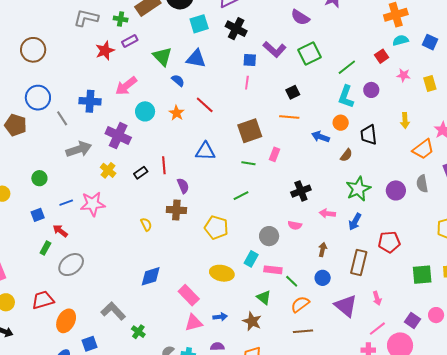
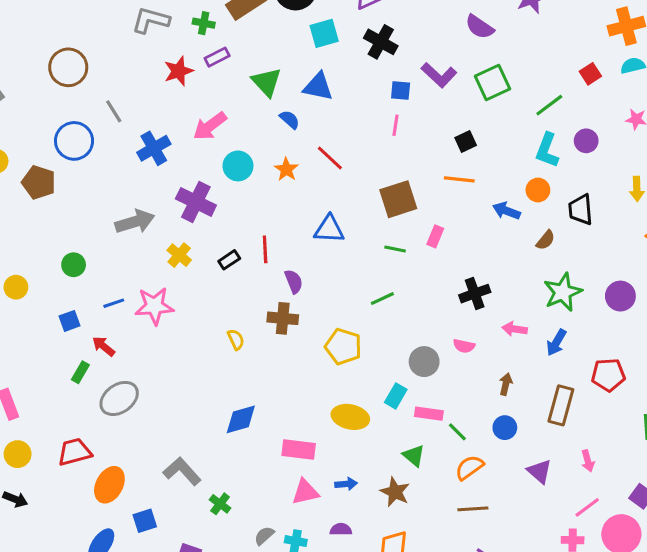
red square: (382, 56) -> (590, 74), moved
blue cross: (90, 101) -> (154, 148), turned -35
gray line: (62, 118) -> (114, 111), moved
pink rectangle: (189, 295) -> (299, 449), turned -40
purple triangle: (346, 306) -> (540, 471), size x0.7

